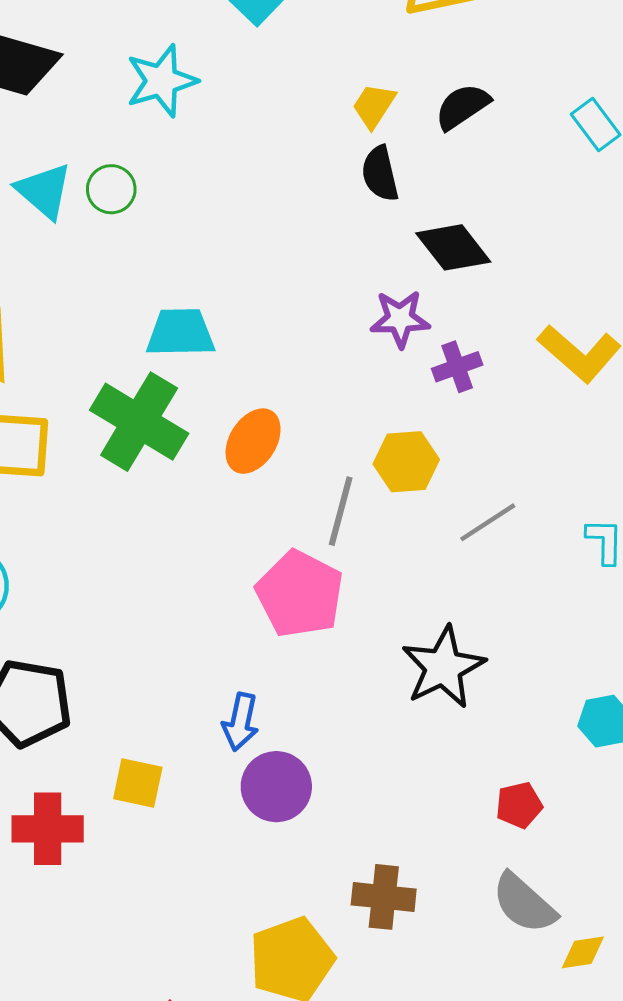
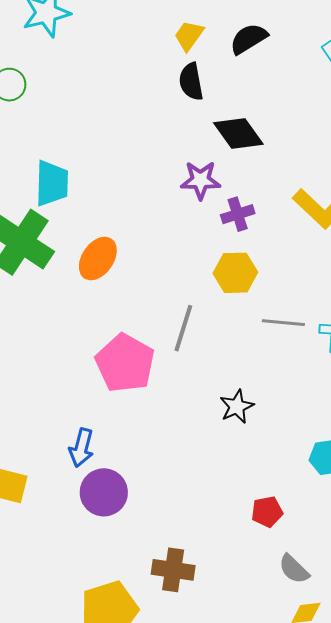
cyan trapezoid: (180, 333) -> (52, 183), turned 90
yellow hexagon: (406, 462) -> (235, 273), moved
gray line: (341, 511) -> (183, 328), moved
gray line: (488, 522) -> (283, 323), moved, turned 36
black star: (443, 667) -> (237, 407), moved, size x0.6
gray semicircle: (524, 903) -> (294, 569), moved, size x0.7

